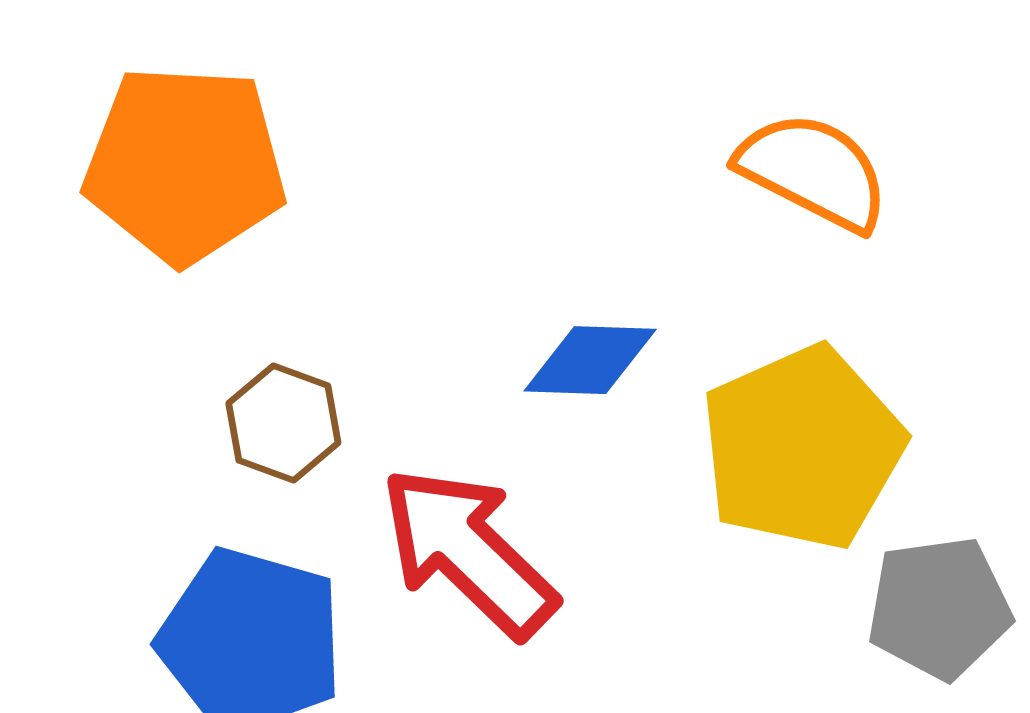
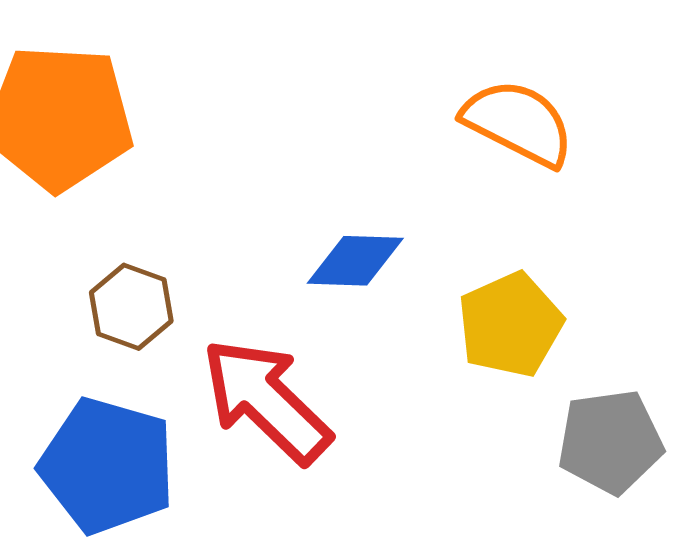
yellow pentagon: (802, 448) -> (510, 325), size x0.7

